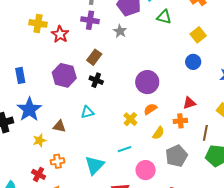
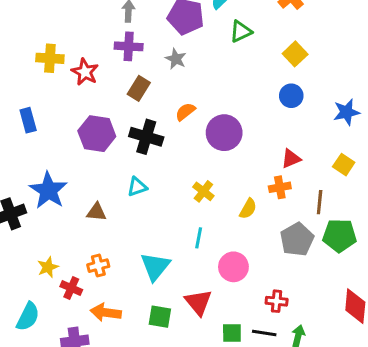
green triangle: (164, 17) -> (241, 31), turned -35
brown rectangle: (94, 57) -> (139, 88), moved
blue rectangle: (20, 75) -> (28, 120), moved
black cross: (96, 80) -> (146, 137), size x1.5
orange semicircle: (150, 109) -> (185, 112), moved
yellow star: (39, 140) -> (48, 267), moved
cyan line: (124, 149) -> (199, 238), turned -56
gray pentagon: (176, 156) -> (297, 239), moved

